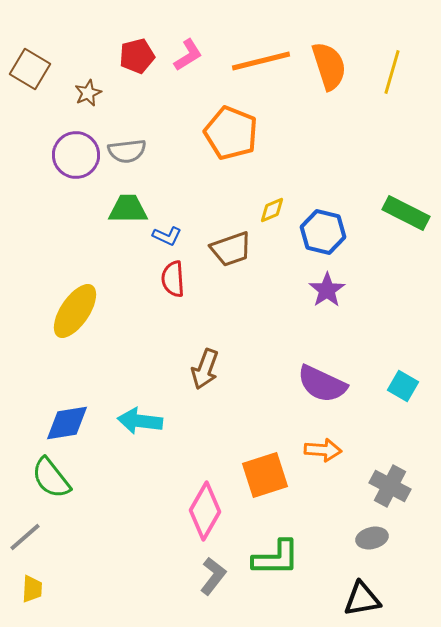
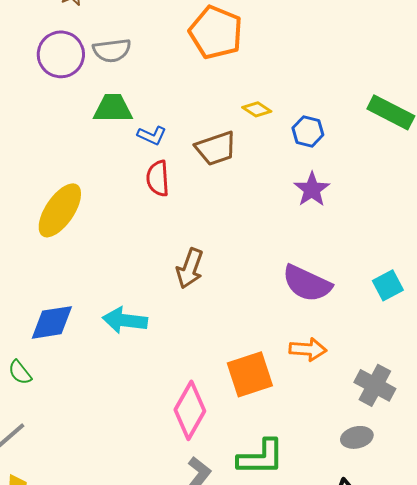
yellow diamond: (272, 210) -> (257, 109), turned 56
blue hexagon: (323, 232) -> (308, 131), size x0.7
cyan square: (403, 386) -> (388, 285), turned 32
green semicircle: (51, 478) -> (20, 372), moved, size x0.6

